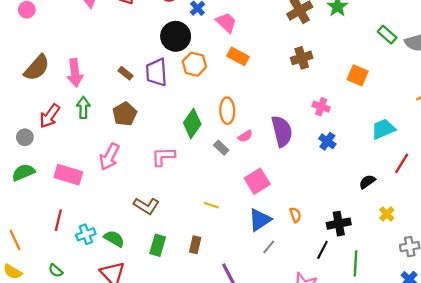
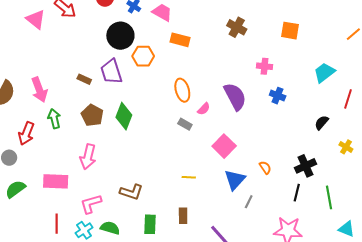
brown cross: (302, 58) -> (237, 27), turned -30
green diamond: (192, 123) -> (124, 116), moved
pink L-shape: (163, 156) -> (91, 204), moved

